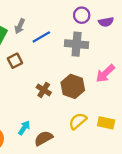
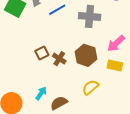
brown square: (15, 61) -> (42, 53), moved
yellow rectangle: (106, 123) -> (115, 66), moved

